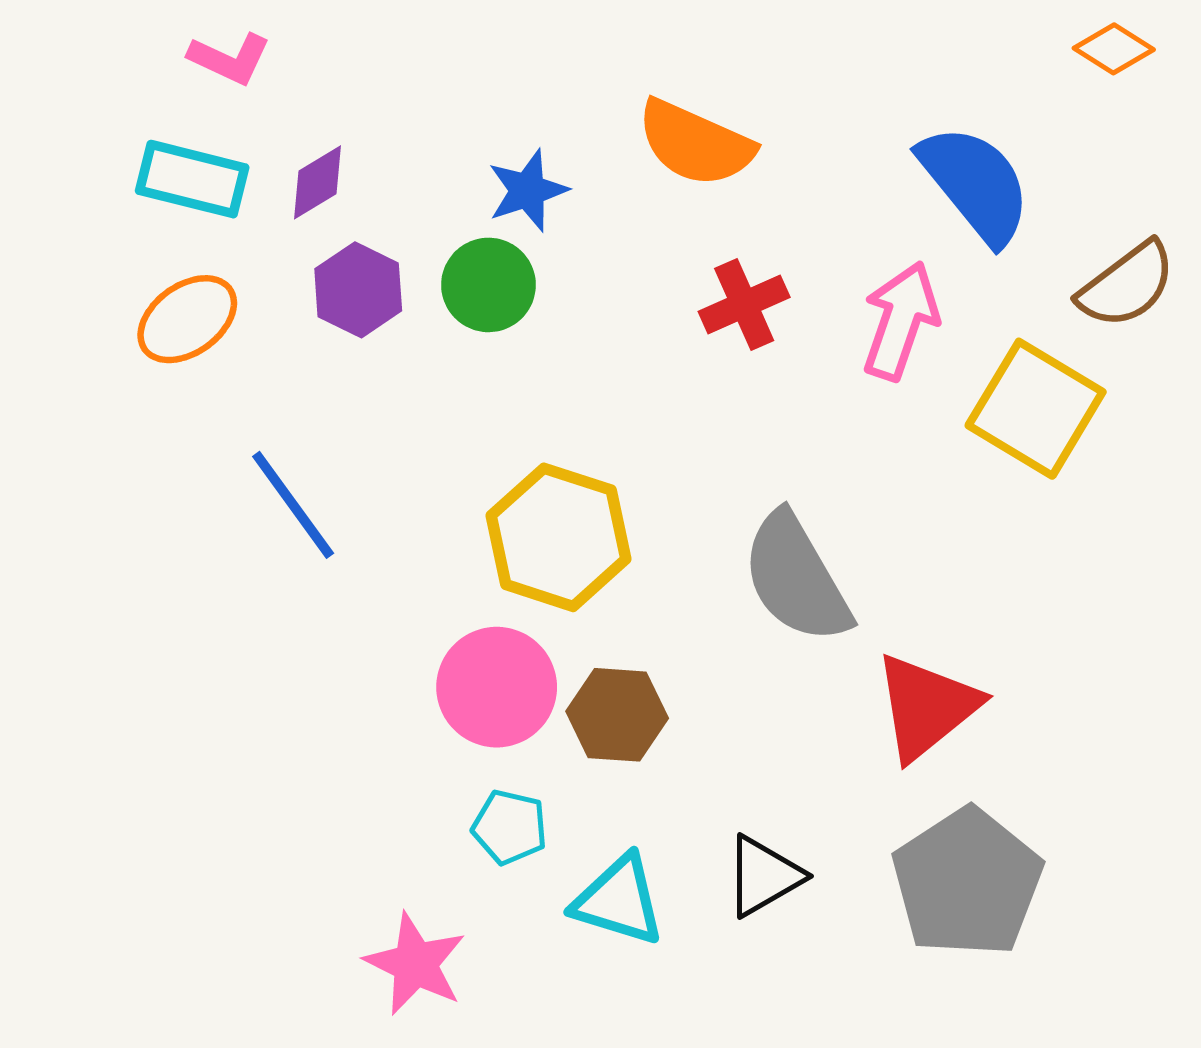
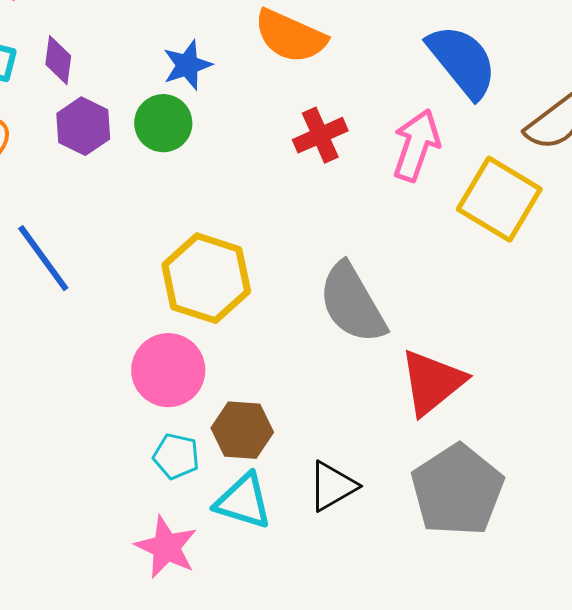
purple diamond: (318, 182) -> (58, 60), turned -51
brown hexagon: (617, 715) -> (242, 430), moved
pink star: (415, 964) -> (166, 547), moved

